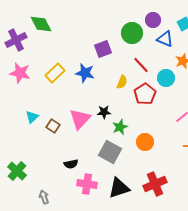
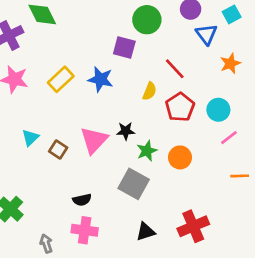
green circle: (132, 33) -> (147, 20), moved
blue triangle: (165, 39) -> (206, 34), turned 30
purple square: (103, 49) -> (124, 48), turned 36
cyan circle: (166, 78) -> (218, 110), moved
orange circle: (145, 142) -> (180, 157), moved
pink cross: (87, 184) -> (85, 230), moved
black triangle: (119, 188) -> (146, 232), size x0.7

